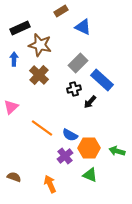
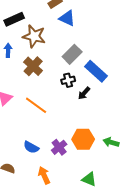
blue triangle: (83, 27) -> (67, 18), moved
orange line: (42, 128) -> (36, 105), moved
blue semicircle: (70, 135) -> (31, 147), moved
green triangle: (90, 175) -> (89, 179), moved

